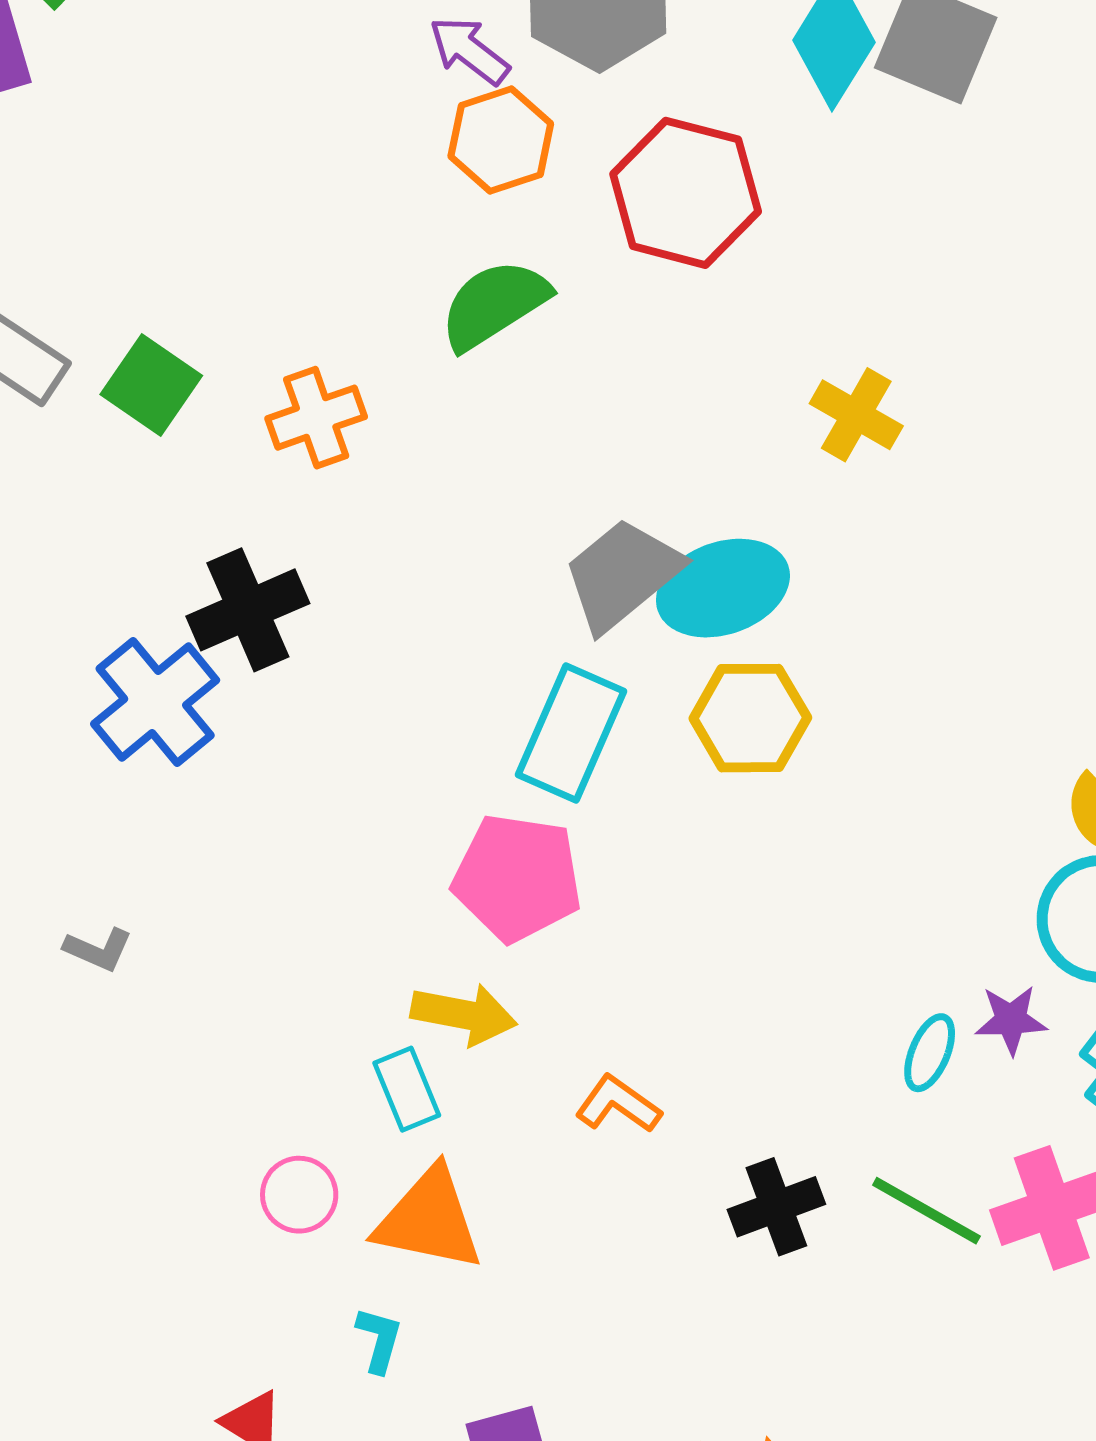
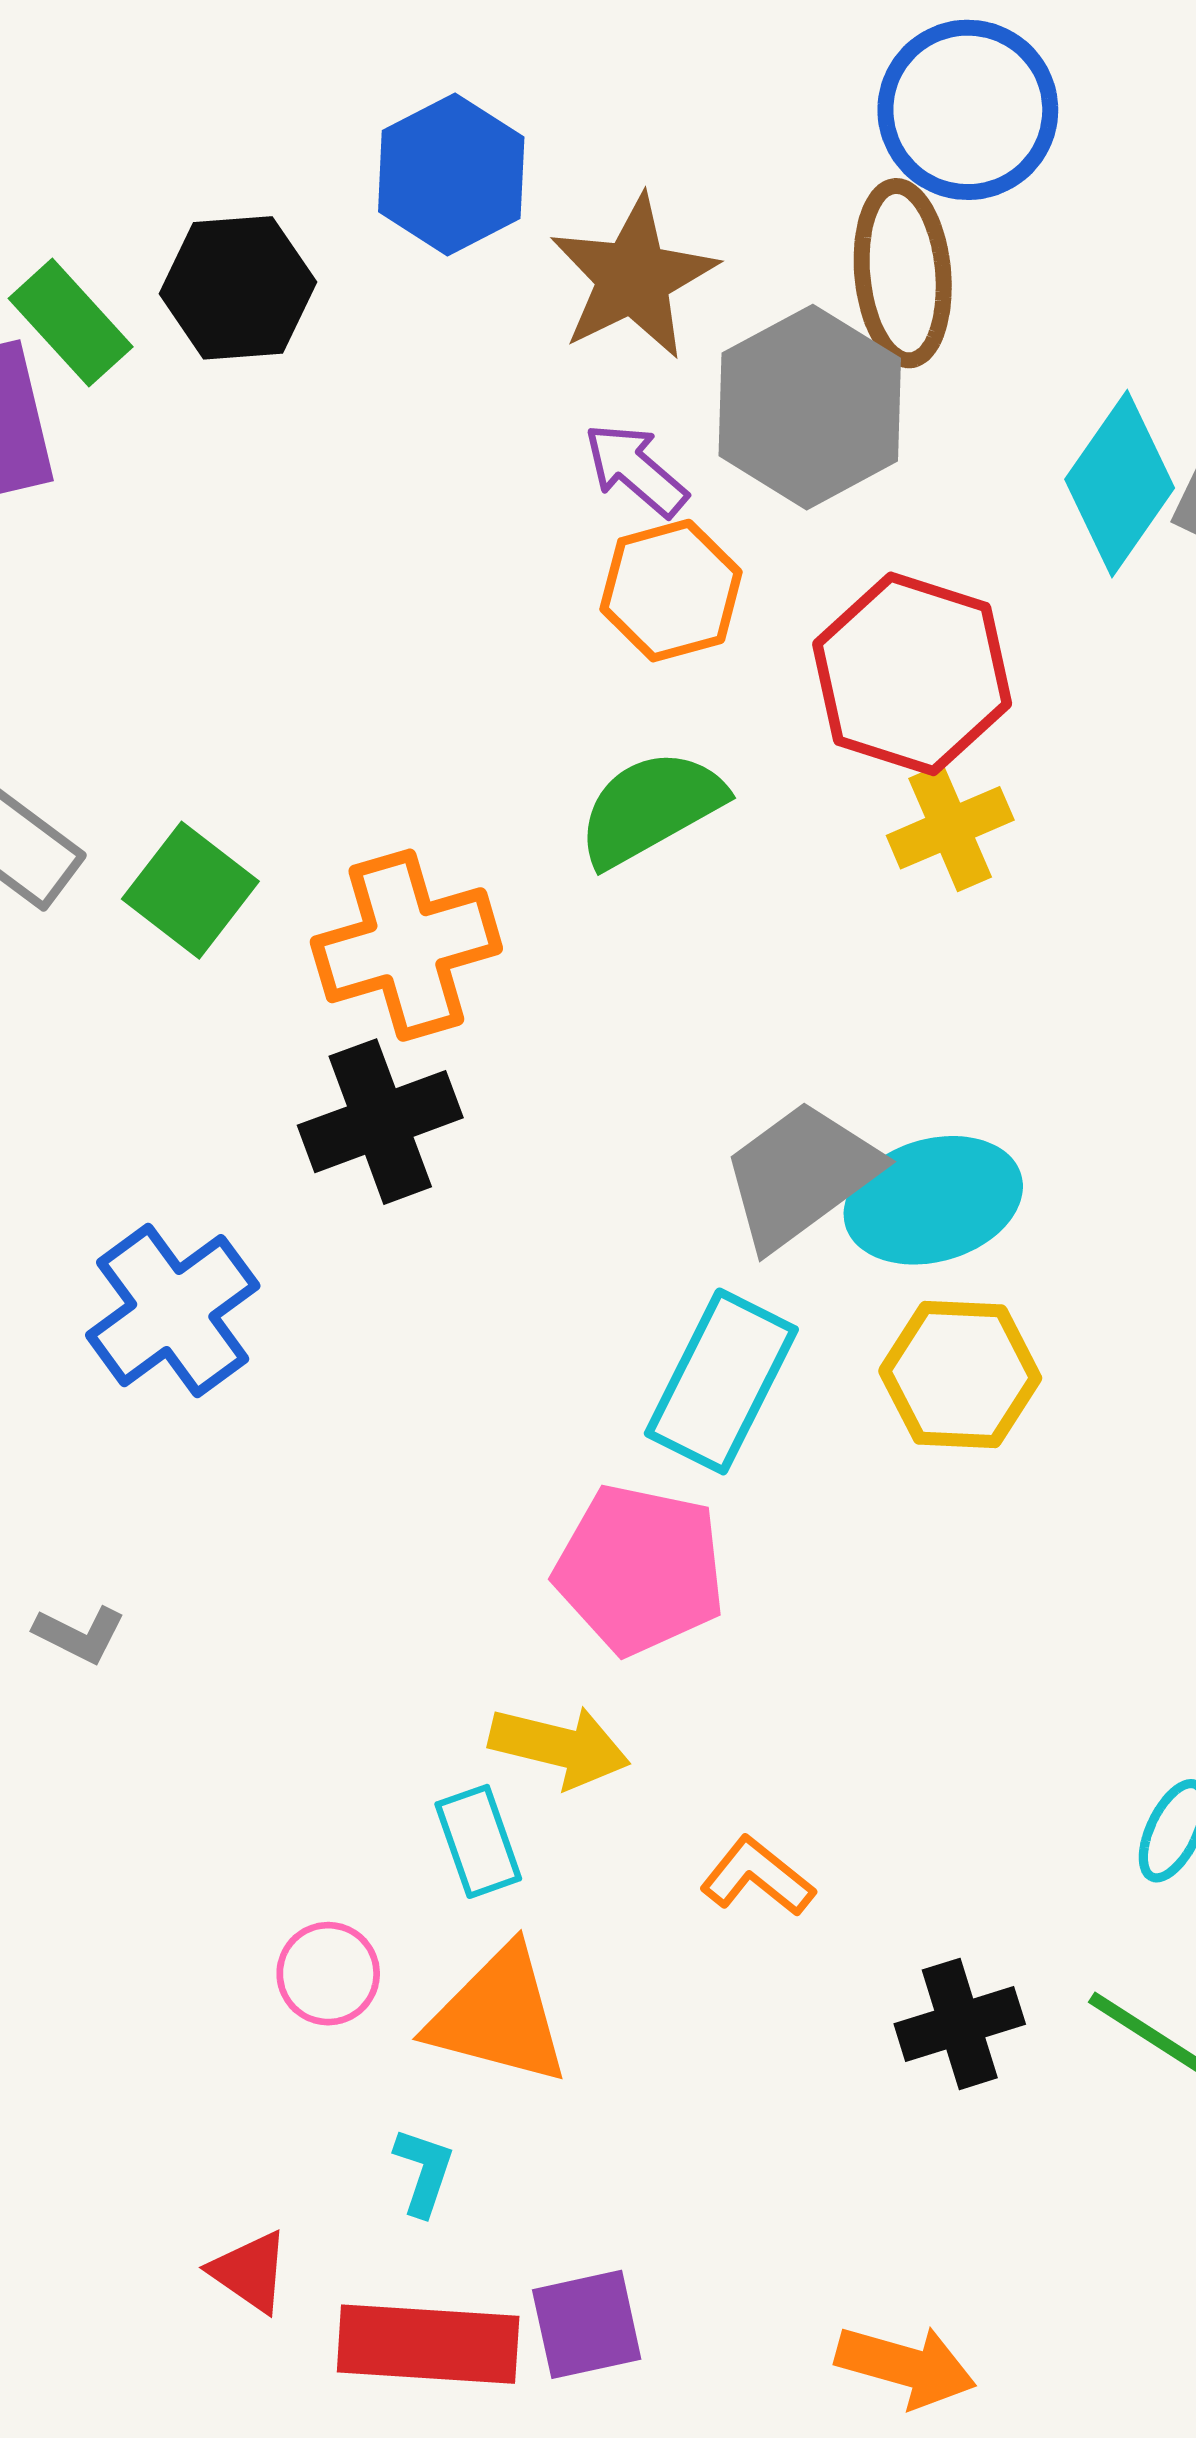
yellow cross: (856, 415) -> (950, 828), moved, turned 34
orange cross: (316, 418) -> (406, 945), size x1.4
black cross: (248, 610) -> (380, 1122), moved

